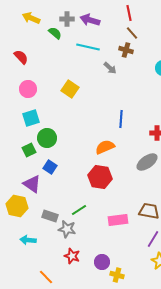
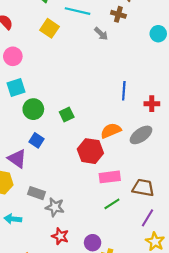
yellow square: (70, 89) -> (49, 28), moved
blue line: (121, 119) -> (124, 91), moved
orange semicircle: (105, 147) -> (111, 131), moved
green square: (29, 150) -> (67, 114), moved
green line: (79, 210) -> (112, 204), moved
pink rectangle: (118, 220) -> (110, 177), moved

